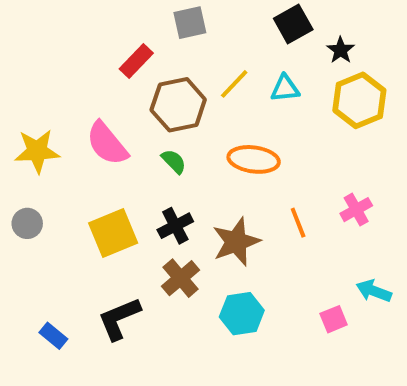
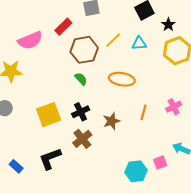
pink semicircle: (107, 144) -> (30, 40), moved, turned -75
orange line: (298, 223) -> (144, 112), turned 35
brown star: (236, 242) -> (111, 121), size x0.7
cyan hexagon: (242, 314) -> (136, 171), moved

